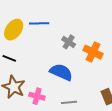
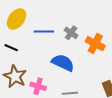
blue line: (39, 23) -> (44, 31), moved

